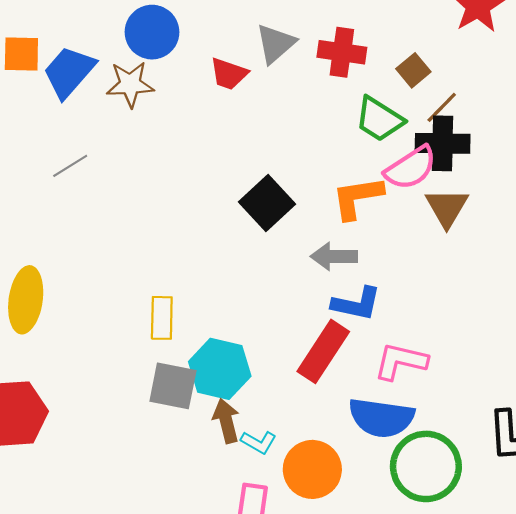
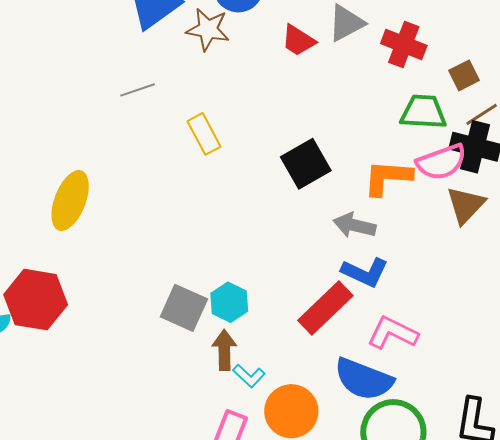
green trapezoid: (379, 119) -> (423, 112), turned 138
yellow rectangle: (162, 318) -> (204, 134), moved, turned -42
cyan hexagon: (220, 369) -> (229, 302), size x0.7

